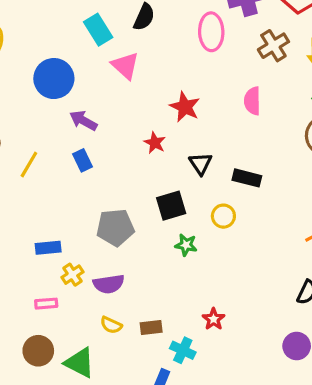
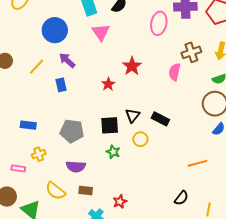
brown cross: (273, 46) -> (191, 52), moved
black triangle: (200, 164) -> (133, 115), moved
yellow line: (29, 165) -> (36, 67), moved
blue rectangle: (48, 248) -> (28, 125), moved
purple semicircle: (109, 284) -> (76, 167), moved
yellow semicircle: (111, 325) -> (56, 191), size x1.5
brown rectangle: (151, 328) -> (86, 191), moved

